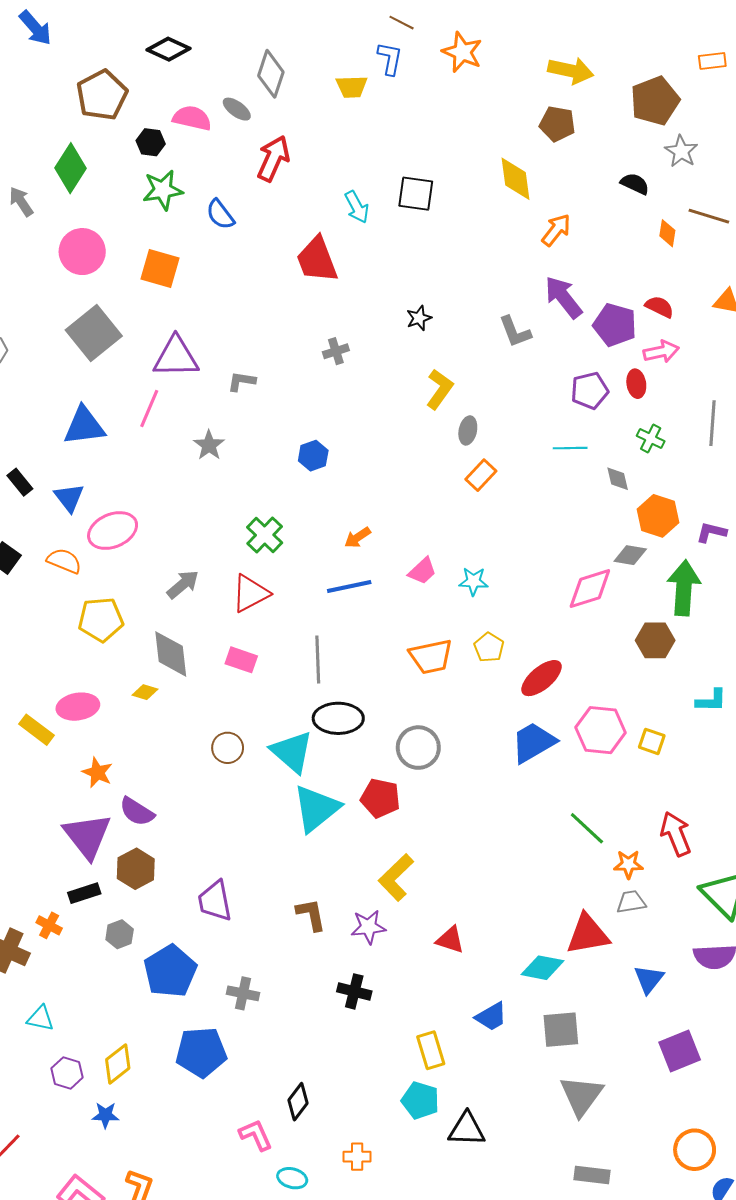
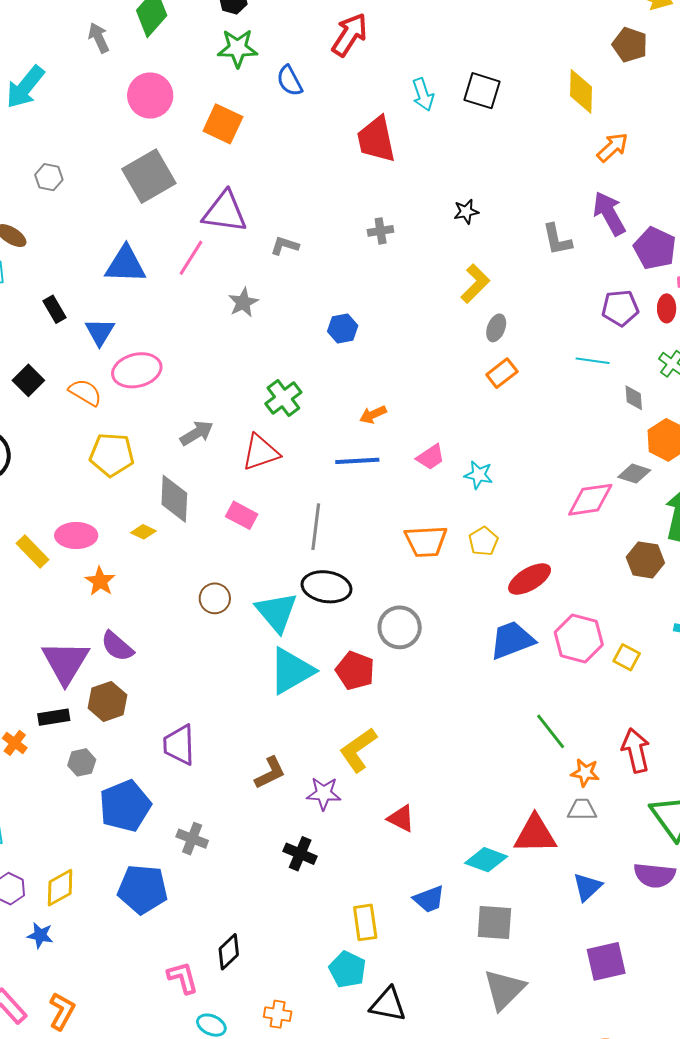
orange star: (97, 773) -> (100, 581), moved
brown L-shape: (311, 915) -> (270, 773), turned 66

